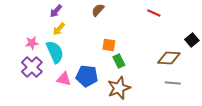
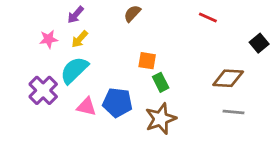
black square: (192, 40) -> (259, 43), moved
pink star: (32, 43) -> (49, 39), moved
cyan semicircle: (55, 52) -> (74, 70), turned -110

